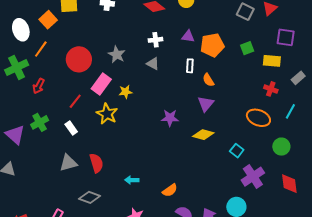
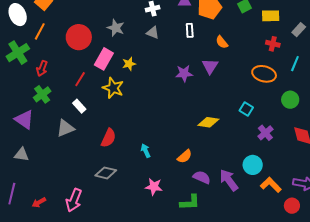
orange semicircle: (208, 80) -> (222, 42), moved
purple star: (170, 118) -> (184, 73), moved
green cross: (40, 122) -> (42, 94), moved
yellow diamond: (203, 135) -> (208, 122), moved
gray triangle: (68, 163) -> (65, 128), moved
red semicircle: (96, 163) -> (108, 138), turned 48
purple cross: (253, 177) -> (265, 133), size x0.7
cyan arrow: (132, 180) -> (146, 151), turned 72

